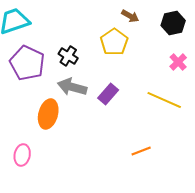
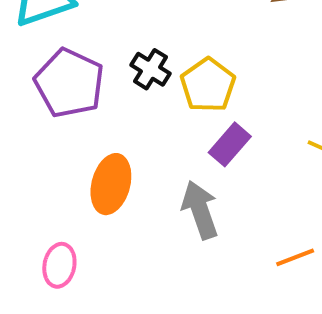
yellow pentagon: (114, 42) -> (208, 85), moved
gray arrow: (72, 87) -> (200, 210), moved, turned 56

